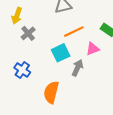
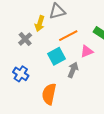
yellow arrow: (17, 16) -> (40, 24), moved

